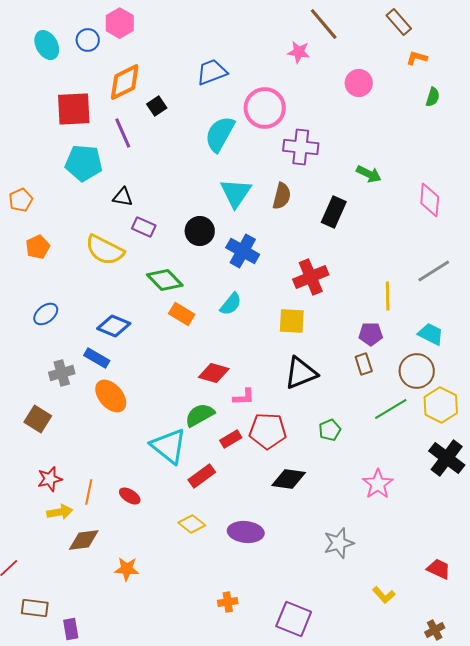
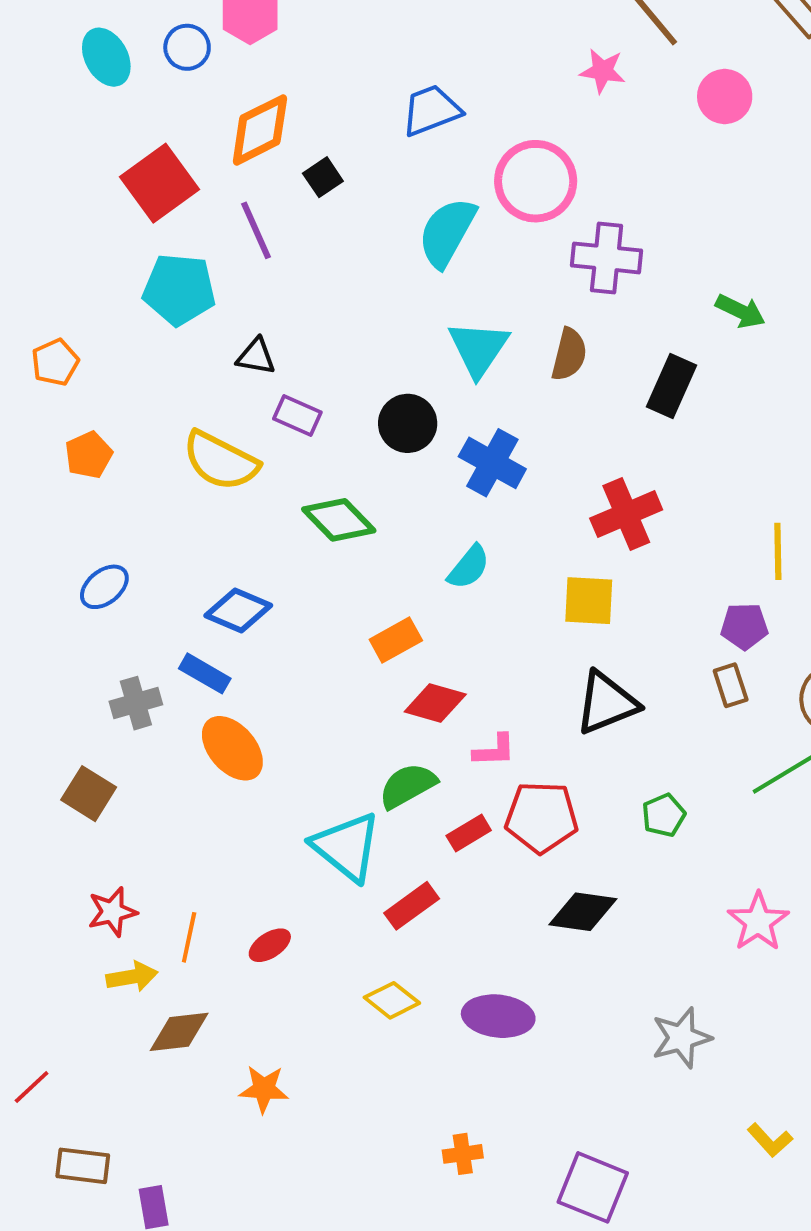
pink circle: (359, 83) -> (725, 96), moved
red square: (74, 109) -> (160, 183), turned -33
orange rectangle: (182, 314) -> (396, 640), moved, turned -60
red ellipse: (130, 496) -> (270, 945), turned -65

